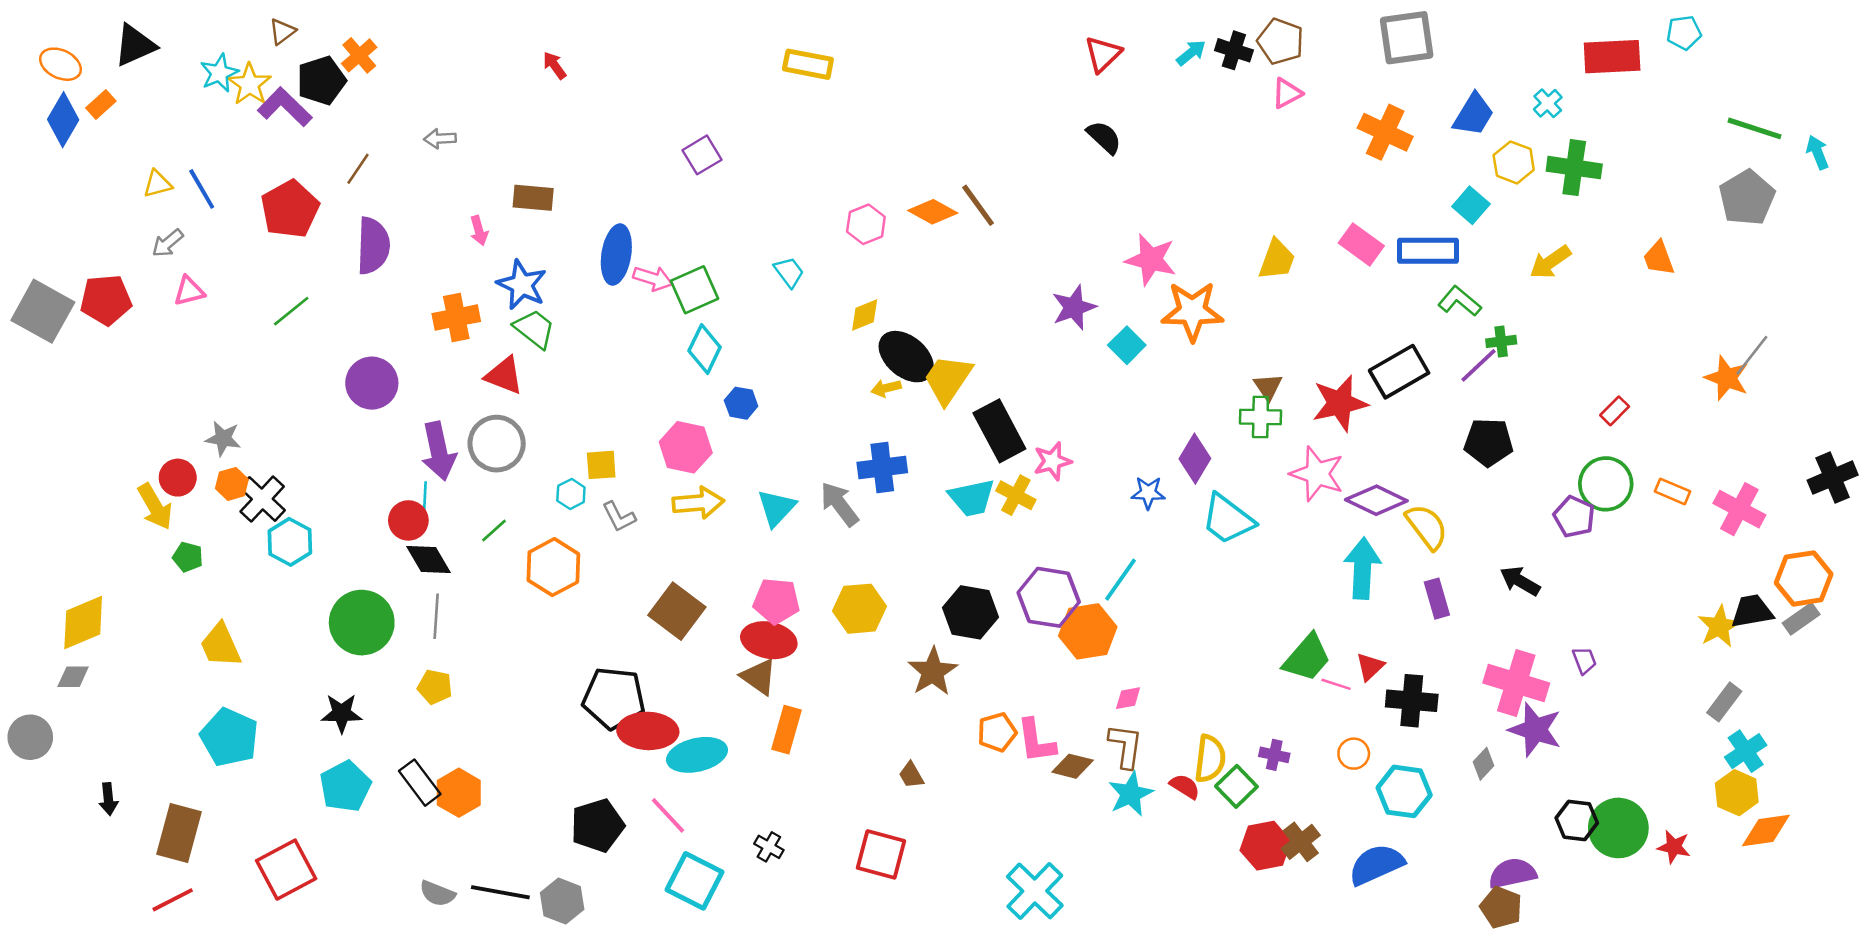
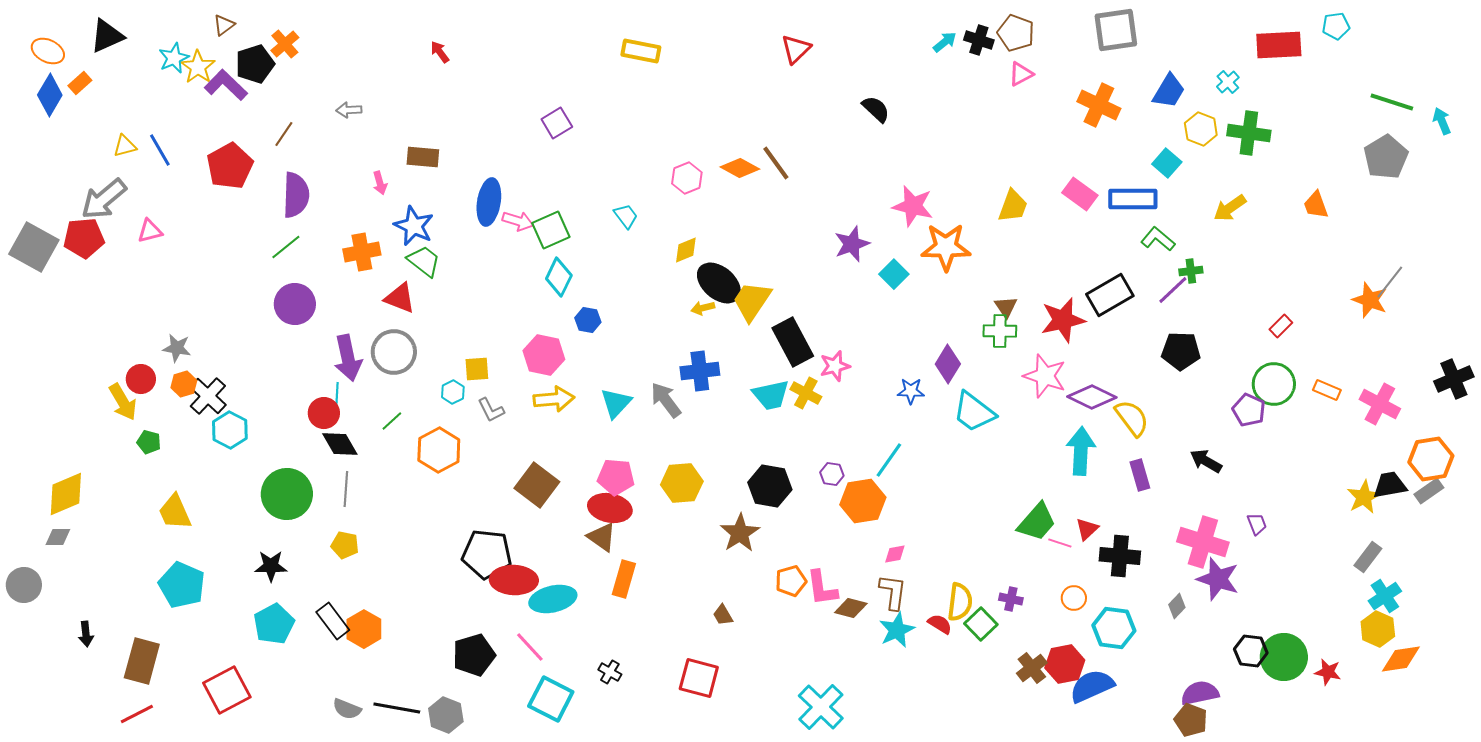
red triangle: (1103, 54) -> (796, 49), moved
gray arrow: (168, 243) -> (104, 199), moved, size x1.8
green line: (291, 311) -> (286, 247), moved
purple hexagon: (1049, 597) -> (832, 474), size x0.5
red hexagon: (1265, 846) -> (1065, 664), moved

